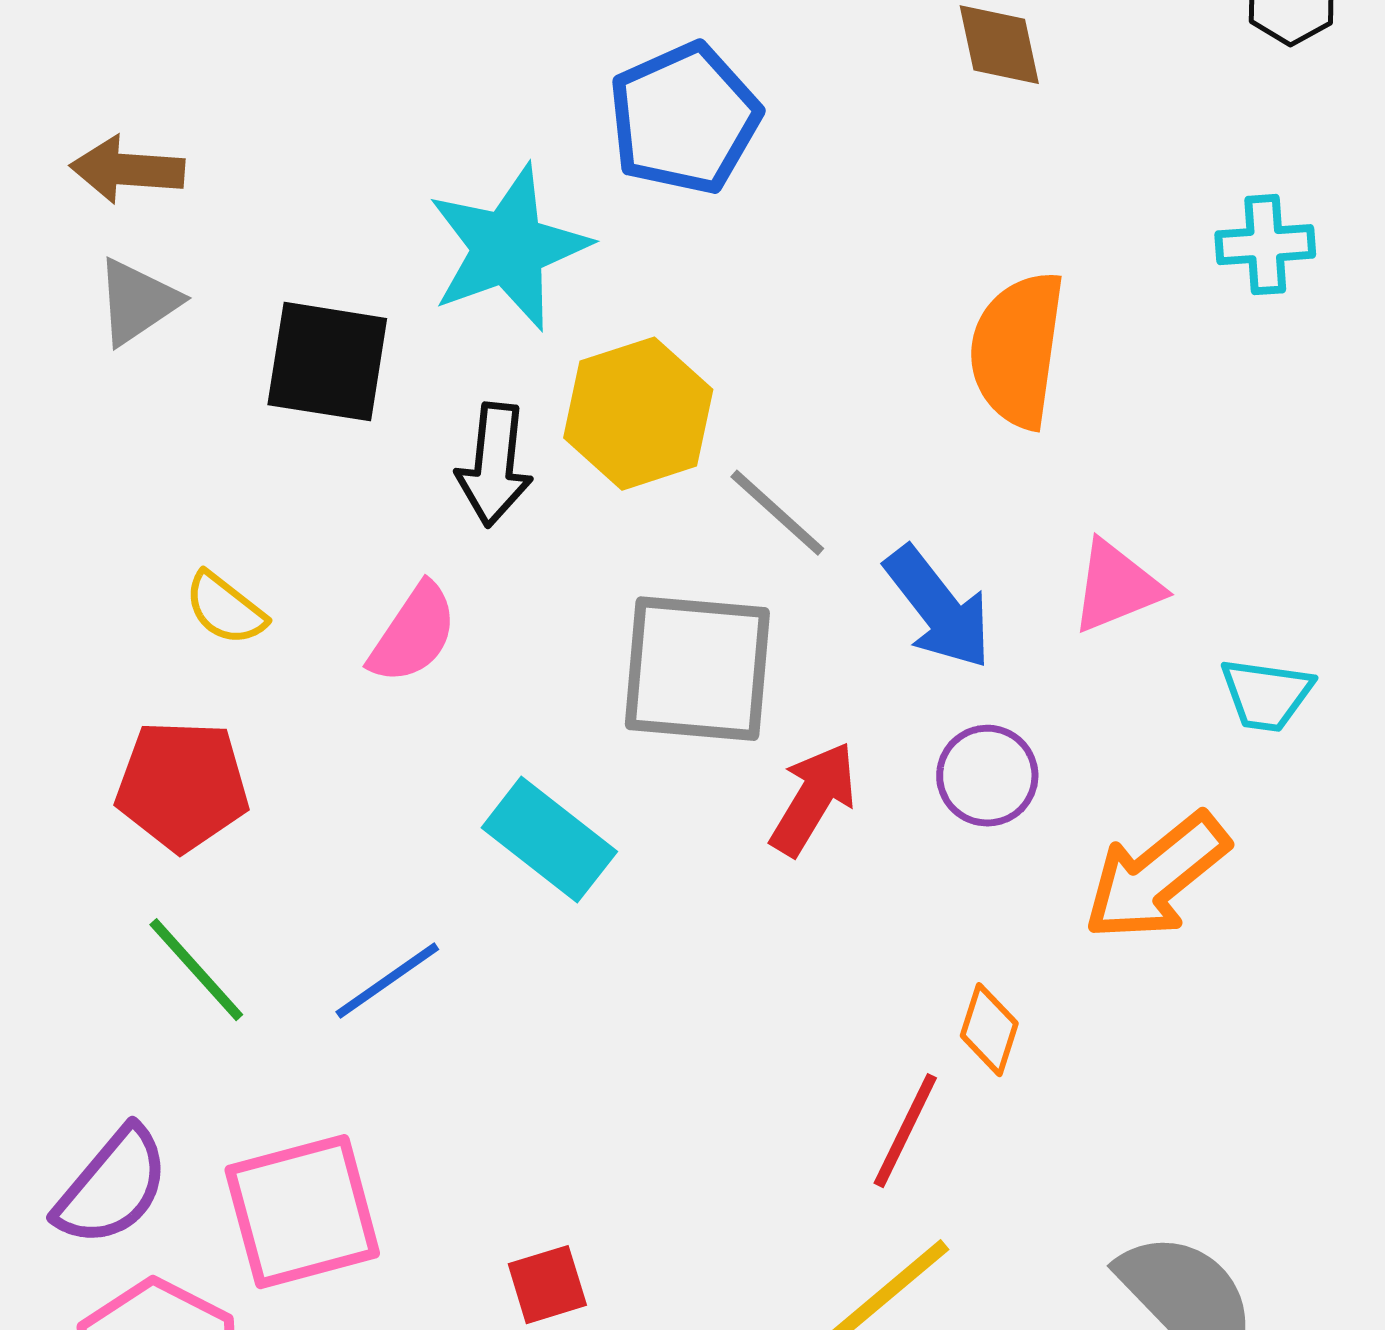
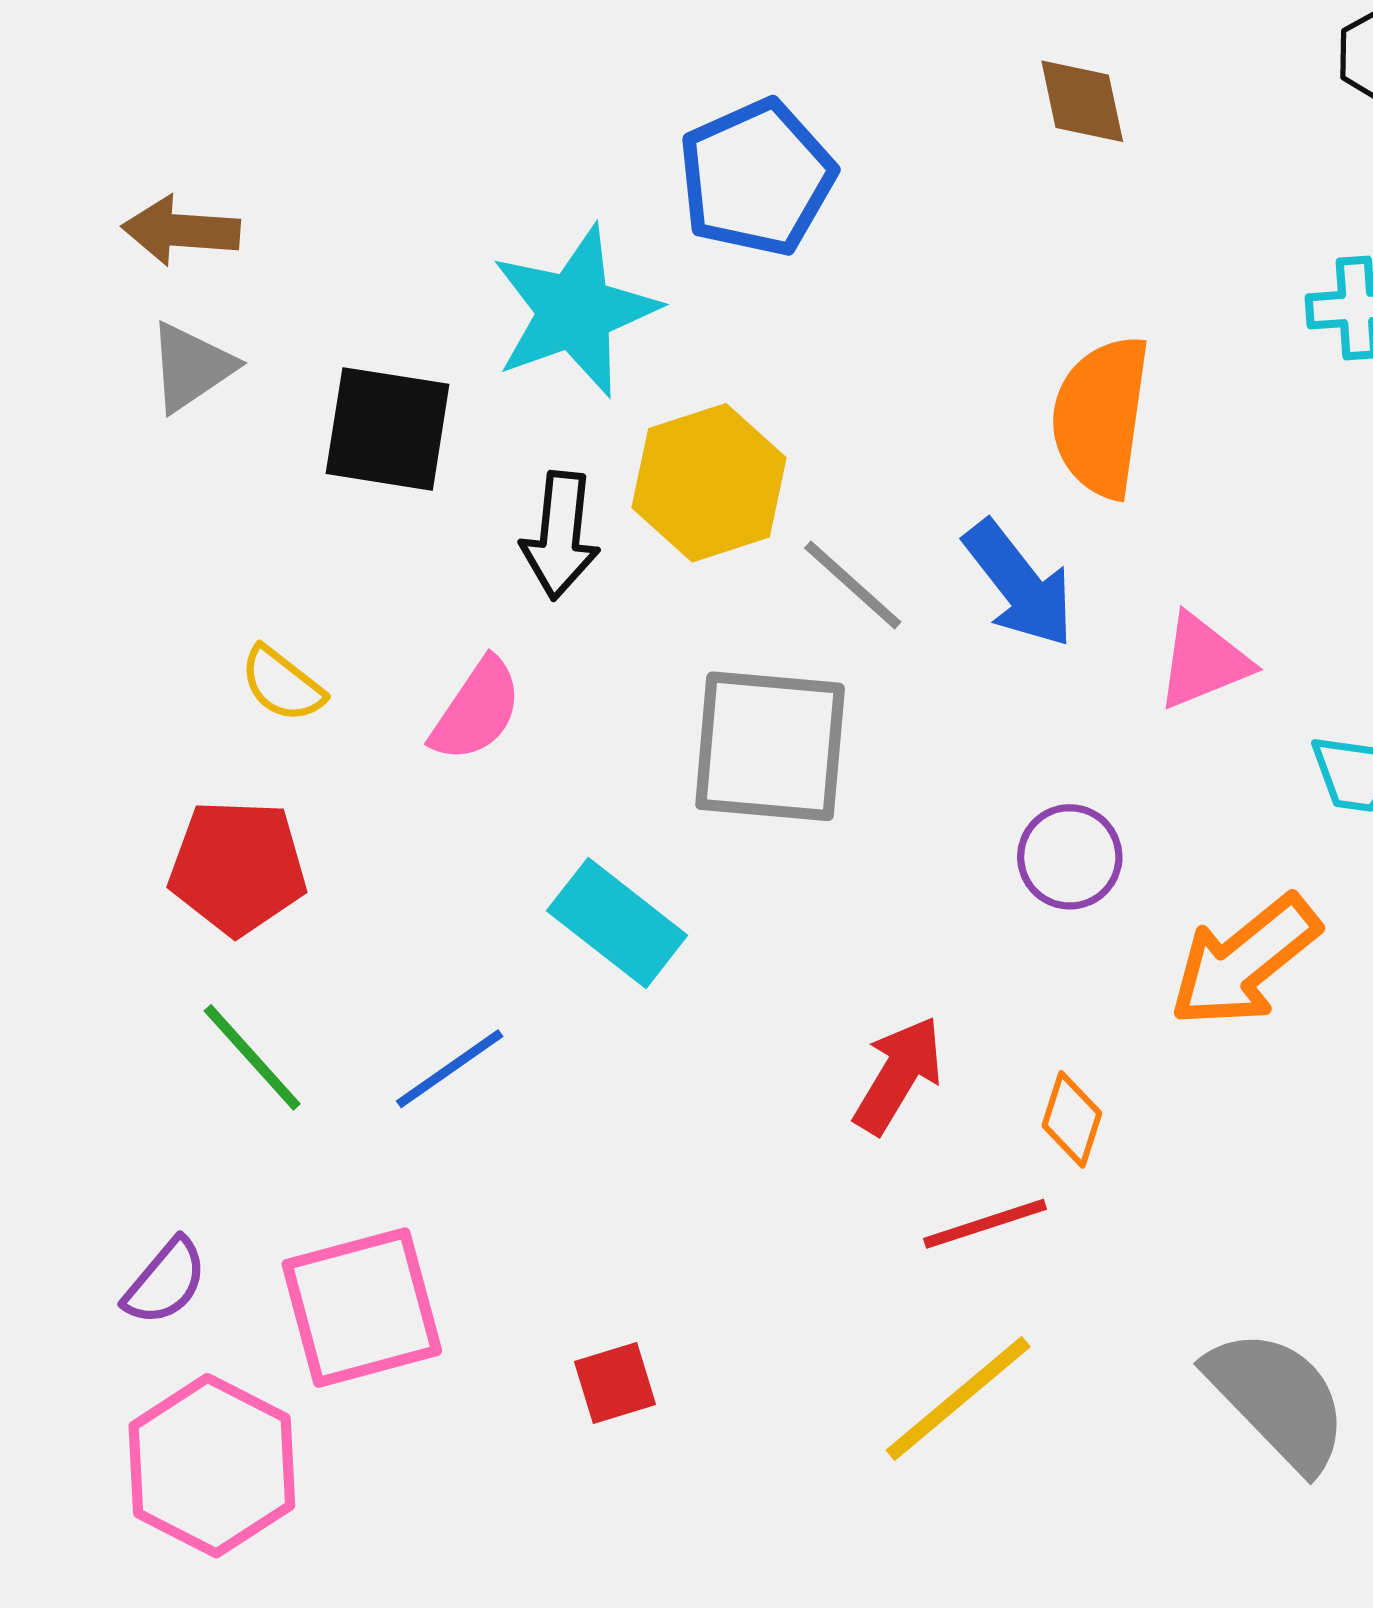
blue arrow: (938, 608) -> (1019, 584), moved
red arrow: (813, 799) -> (898, 1075), moved
red line: (905, 1131) -> (985, 1224), turned 46
purple semicircle: (112, 1187) -> (165, 1282), size x0.7

